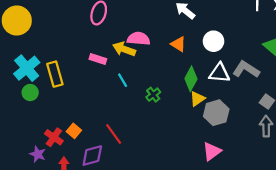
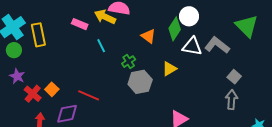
orange triangle: (178, 44) -> (148, 36), moved
green diamond: (191, 79) -> (175, 29), moved
gray hexagon: (216, 113) -> (140, 82), moved
red line: (114, 134) -> (89, 95), turned -35
purple star: (38, 154) -> (17, 76), moved

